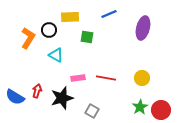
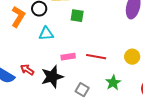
cyan triangle: (56, 55) -> (46, 34), turned -35
red arrow: (37, 91) -> (27, 70), turned -72
green star: (140, 107) -> (113, 83), moved

